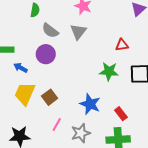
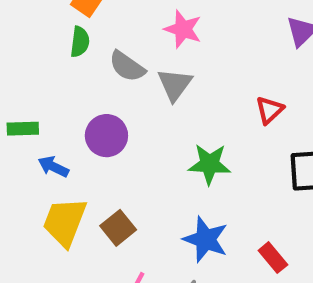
gray semicircle: (50, 31) -> (127, 66), moved
red triangle: (122, 45) -> (269, 110), turned -32
green star: (109, 71) -> (209, 164), moved

